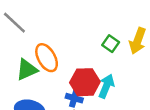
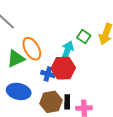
cyan arrow: (106, 86) -> (67, 51), moved
blue cross: (74, 98) -> (48, 74), moved

